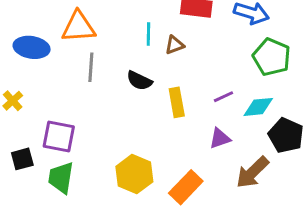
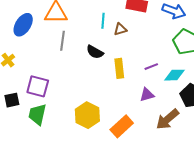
blue ellipse: (32, 47) -> (23, 25), turned -70

